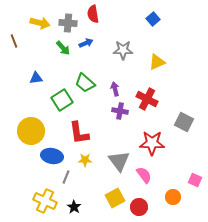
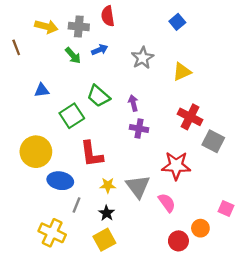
gray star: (123, 50) -> (143, 58), turned -30
red cross: (147, 99) -> (190, 117), moved
yellow star: (85, 160) -> (108, 185), moved
yellow square: (115, 198) -> (104, 240), moved
black star: (74, 207) -> (107, 213), moved
red circle: (139, 207) -> (178, 241), moved

